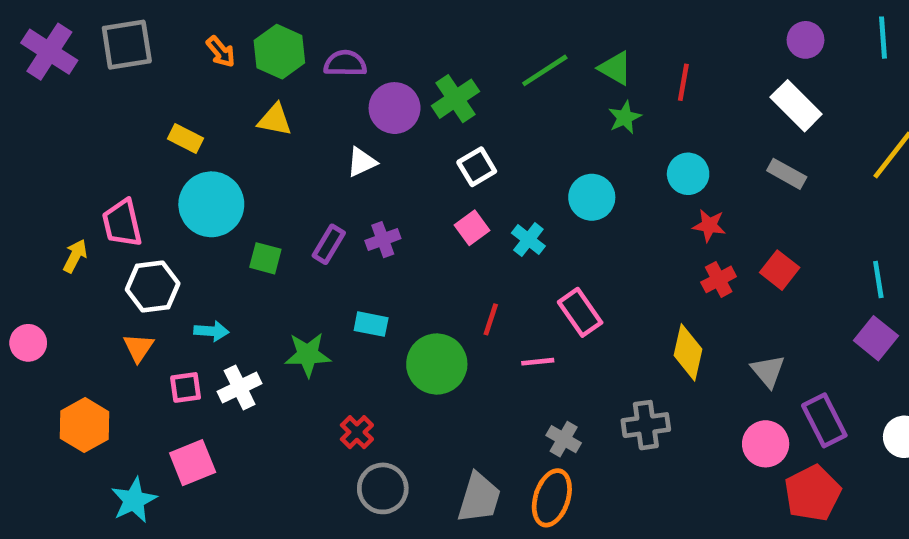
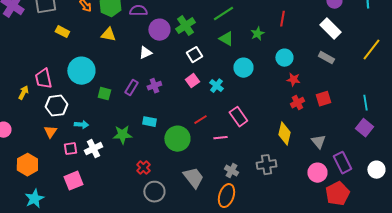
green triangle: (615, 68) -> (226, 39), moved
yellow rectangle: (186, 139) -> (62, 32), moved
red square: (780, 270) -> (323, 99), turned 35
red line: (491, 319) -> (200, 120), turned 40
gray trapezoid: (479, 498) -> (193, 178), moved, turned -55
cyan star: (134, 500) -> (34, 199), moved

